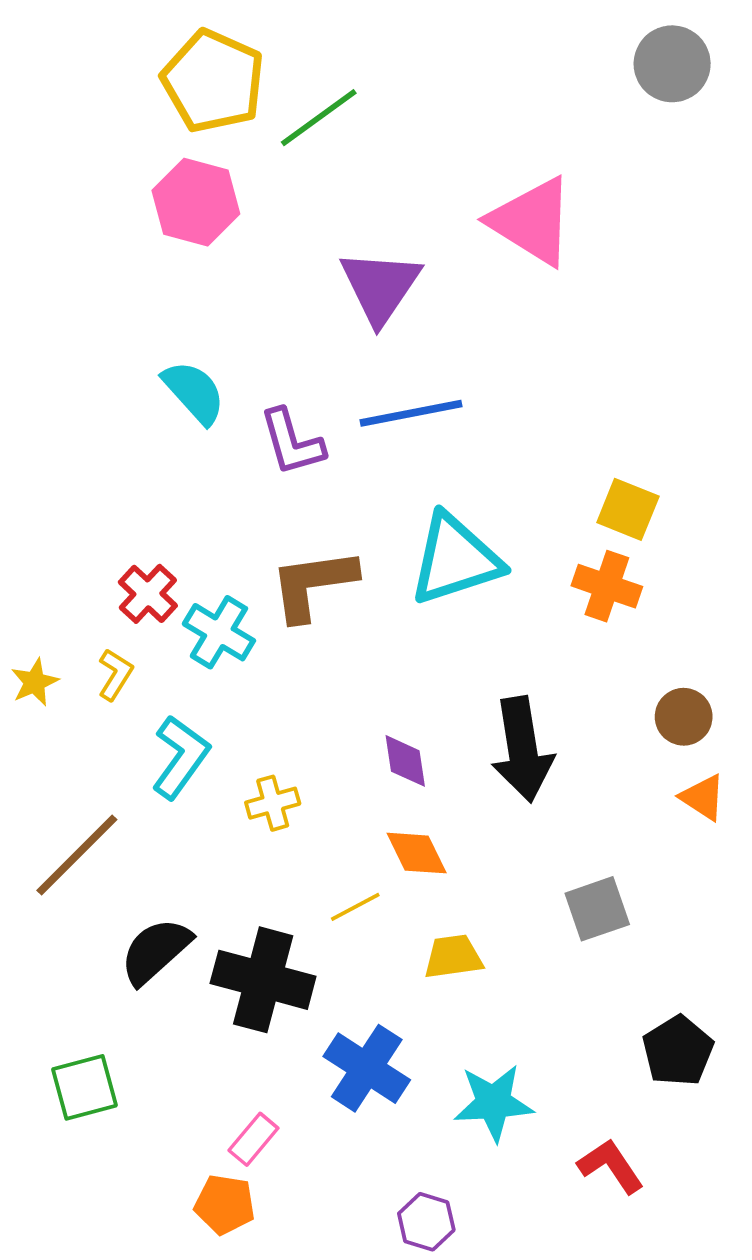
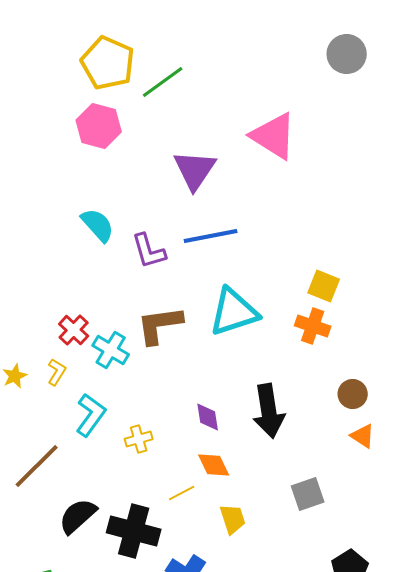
yellow trapezoid: (453, 957) -> (233, 519), turned 80

